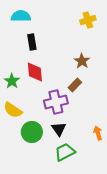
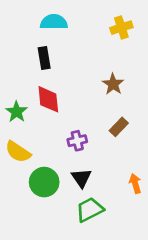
cyan semicircle: (21, 16) -> (54, 22), moved
brown rectangle: (75, 85) -> (119, 127), moved
purple cross: (56, 102) -> (77, 141), size x0.6

